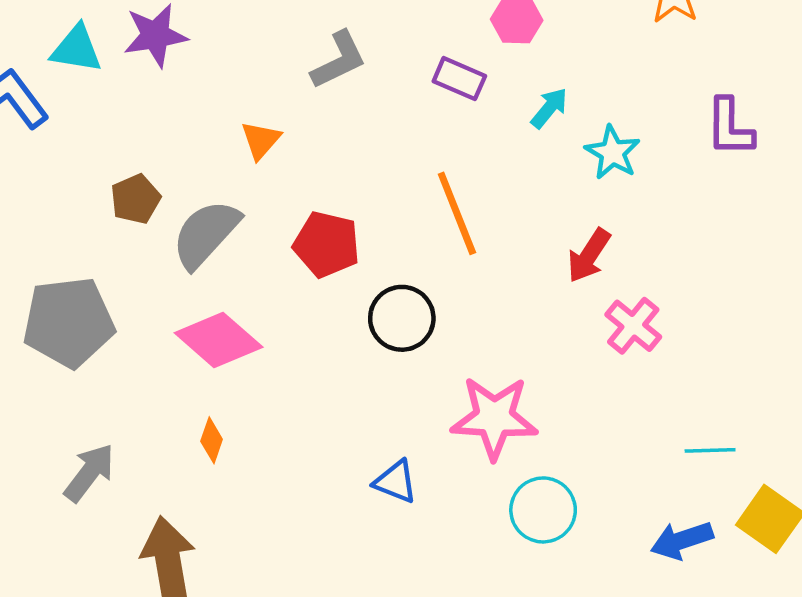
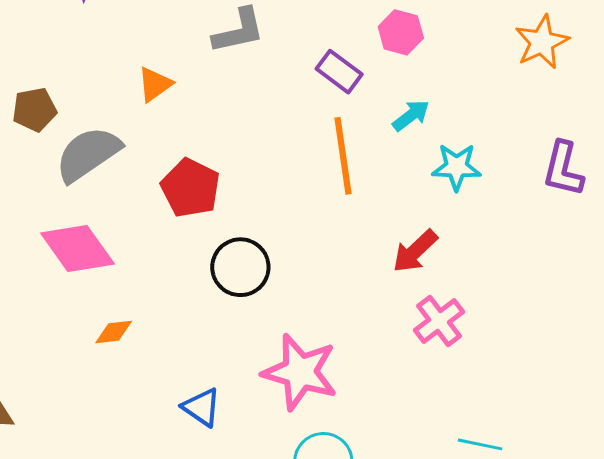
cyan star: (613, 153) -> (457, 167), turned 30
orange line: (457, 213) -> (343, 156), moved
orange diamond: (212, 440) -> (114, 332), moved, turned 51

